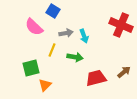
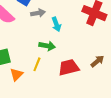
gray arrow: (66, 33) -> (38, 13), moved
yellow line: (52, 50) -> (37, 64), moved

